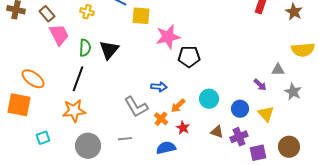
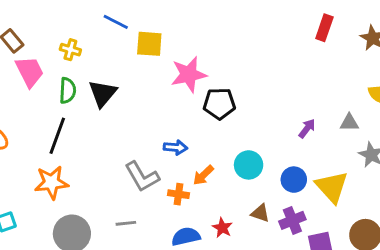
yellow cross: (87, 12) -> (70, 50), moved
purple arrow: (260, 85) -> (307, 128), moved, turned -96
yellow triangle: (266, 114) -> (332, 187), size x1.4
orange cross: (161, 119) -> (178, 194), turned -32
red star: (183, 128) -> (222, 228), moved

